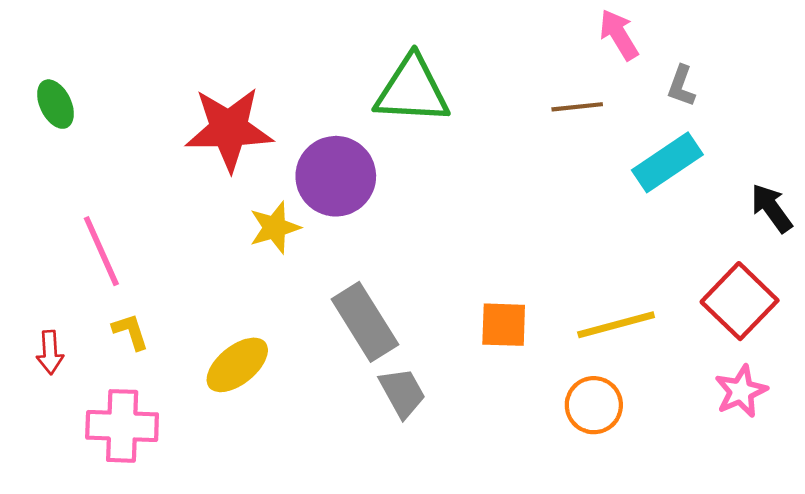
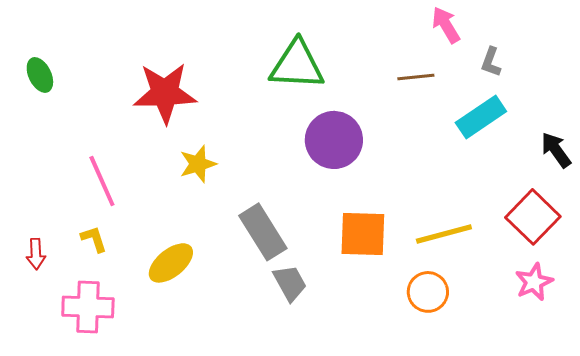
purple circle: (336, 176) -> (334, 140), moved
pink line: (101, 251) -> (102, 181), moved
orange square: (504, 325) -> (363, 234), size x1.4

